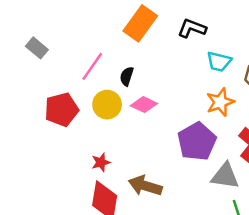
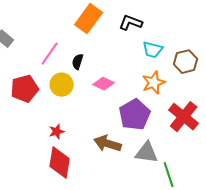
pink diamond: (144, 105) -> (104, 84), moved
gray triangle: (225, 176) -> (147, 153), moved
brown arrow: (145, 186) -> (108, 144), moved

